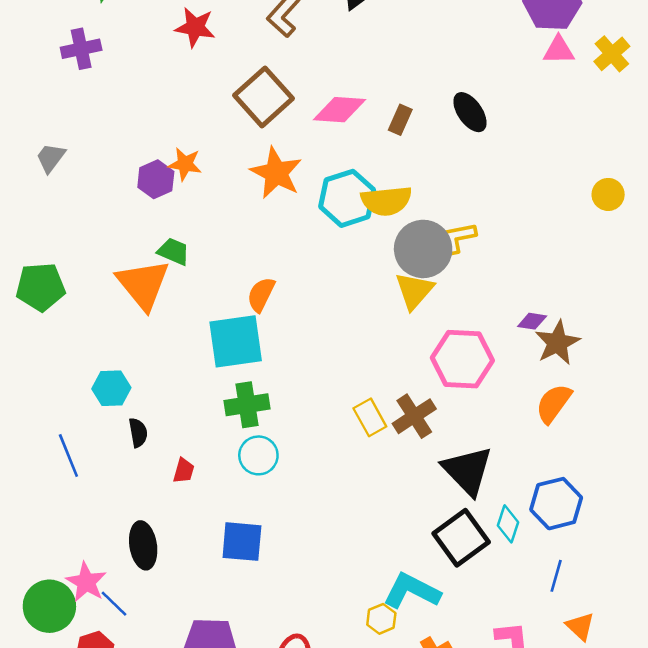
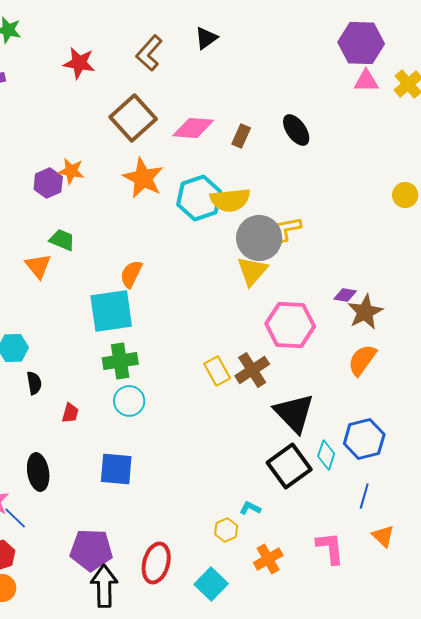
orange triangle: (143, 284) -> (38, 266), size x0.6
cyan L-shape: (412, 591) -> (250, 508), size x0.5

